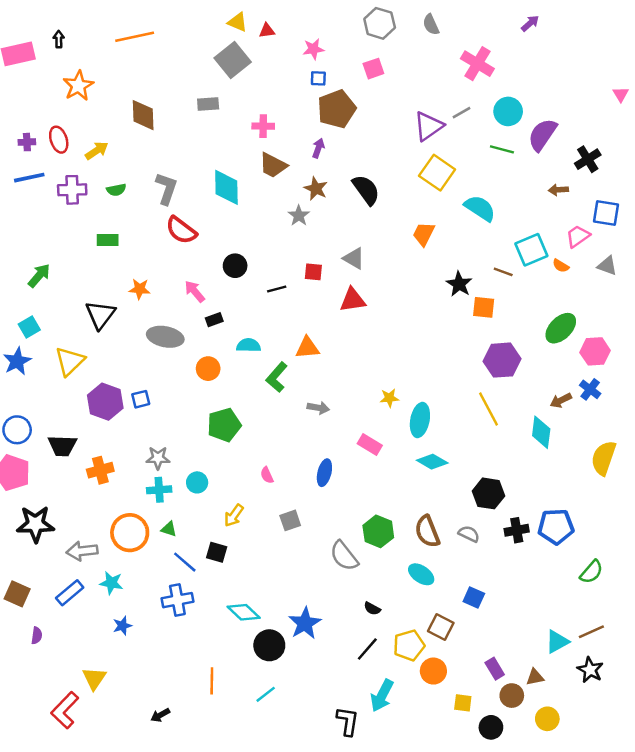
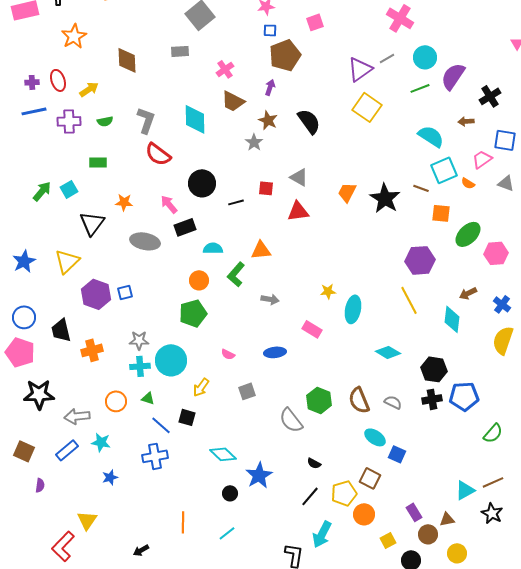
pink cross: (263, 126) -> (225, 69), turned -36
green line: (502, 149) -> (420, 88), turned -36
cyan semicircle: (480, 208) -> (431, 136), moved
orange trapezoid: (424, 234) -> (347, 192), moved
black circle: (235, 266) -> (202, 183), size x1.4
black star: (459, 284) -> (385, 198), size x1.4
orange square: (484, 307) -> (441, 213), moved
black rectangle: (214, 320) -> (185, 227), size x1.5
cyan square: (29, 327) -> (69, 189), moved
orange circle: (208, 369) -> (199, 280), moved
blue cross: (590, 389) -> (502, 304), moved
black trapezoid: (62, 446) -> (61, 330), turned 75
cyan diamond: (432, 462) -> (388, 352), moved
blue ellipse: (324, 473) -> (275, 352), turned 70
pink semicircle: (267, 475) -> (228, 354), turned -40
cyan circle: (197, 482) -> (171, 360), size x1.8
black hexagon: (489, 493) -> (434, 369), moved
orange circle: (130, 533) -> (116, 401), size x0.7
cyan ellipse: (421, 574) -> (375, 437), moved
cyan diamond: (244, 612) -> (223, 454), moved
black circle: (269, 645) -> (230, 493), size x0.6
yellow square: (463, 703) -> (388, 540), turned -35

